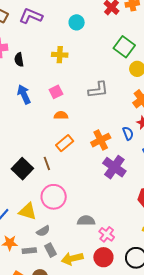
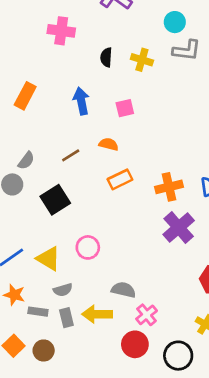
black semicircle: (19, 60) -> (106, 57), moved
gray L-shape: (98, 90) -> (187, 50), moved
orange semicircle: (61, 115) -> (109, 144), moved
brown line: (47, 163) -> (71, 155), moved, turned 64
pink circle: (54, 197) -> (88, 247), size x0.7
yellow arrow: (72, 259) -> (97, 314), moved

